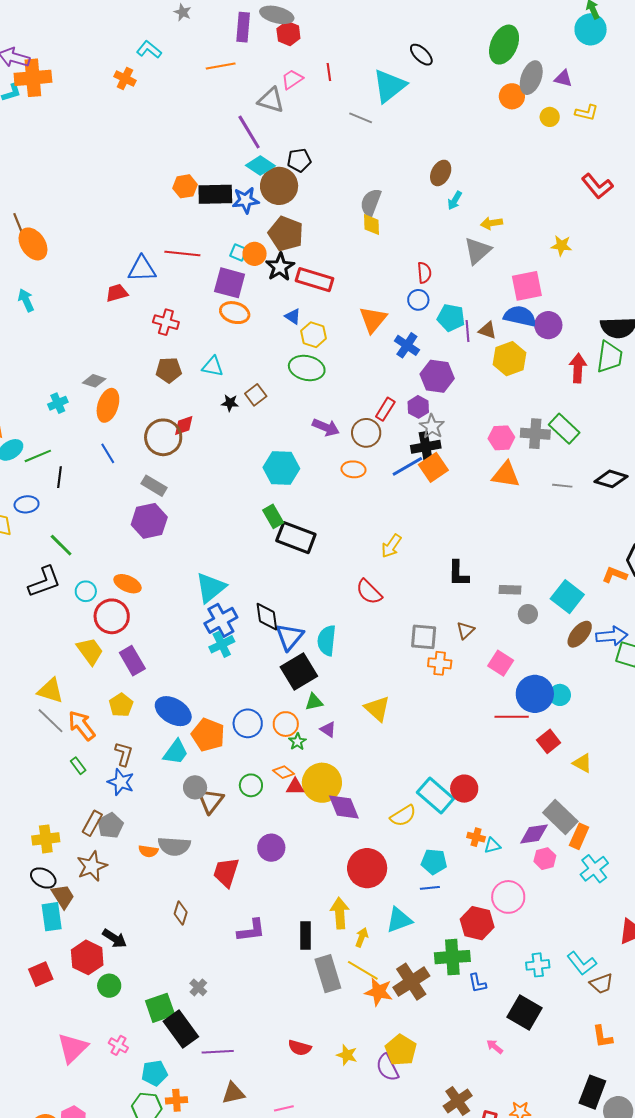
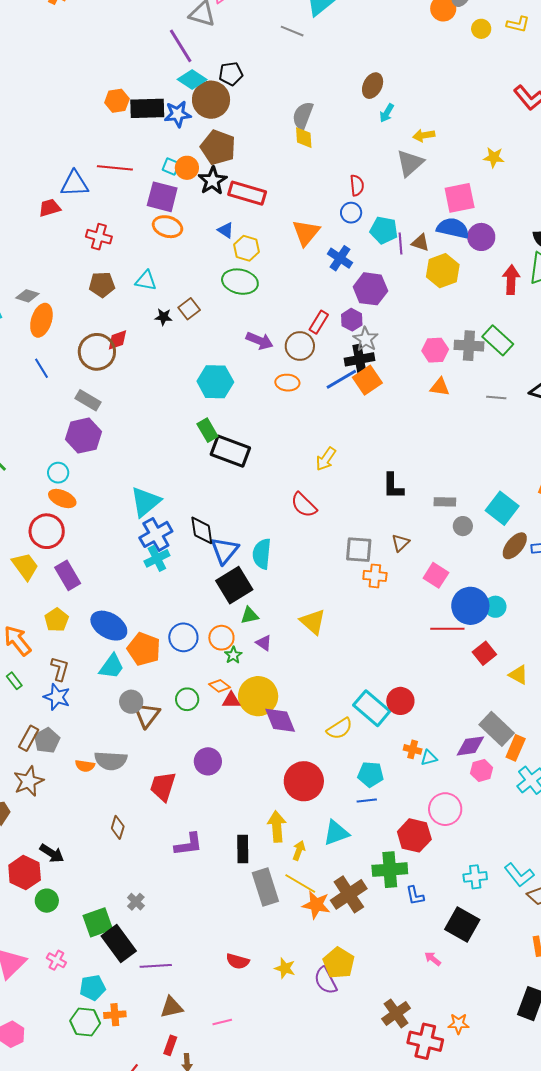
orange triangle: (506, 475) -> (440, 387), size x0.7
cyan circle: (86, 591) -> (58, 473), moved

